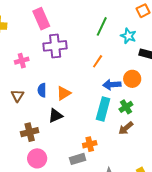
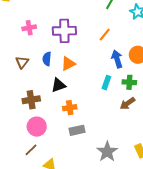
purple cross: (55, 46) -> (64, 31), moved
blue arrow: (112, 85) -> (117, 59), turned 72
green cross: (126, 107) -> (129, 82), turned 32
cyan rectangle: (103, 109) -> (106, 83), size x0.6
orange cross: (90, 144) -> (70, 108), moved

